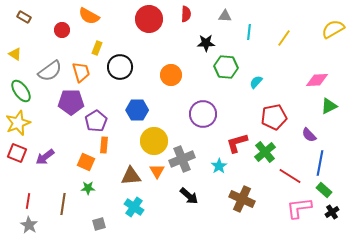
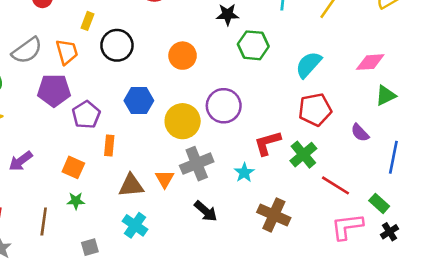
cyan semicircle: (256, 82) -> (309, 65), moved, size x1.6
yellow circle: (154, 141) -> (183, 121), moved
orange rectangle: (104, 145) -> (109, 146), moved
blue line: (320, 163) -> (393, 157), moved

